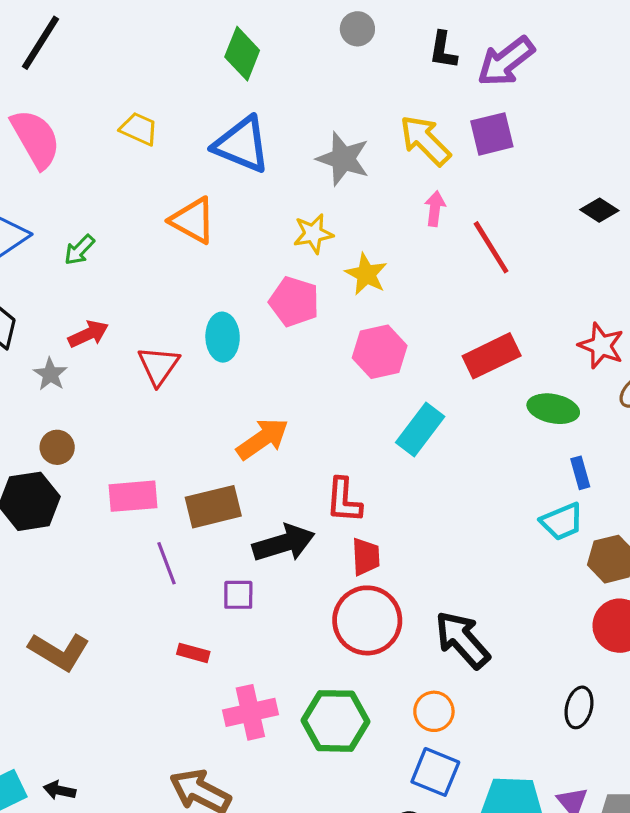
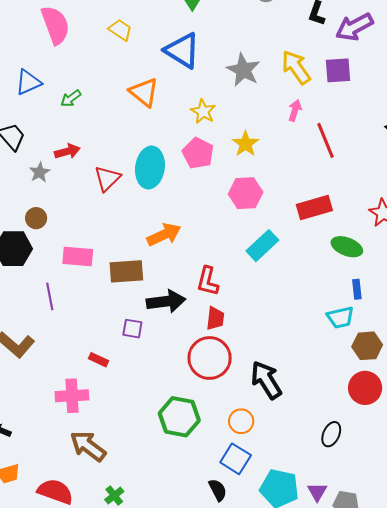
yellow star: (313, 234) -> (203, 111), moved, turned 30
cyan ellipse: (223, 337) -> (150, 167), size x1.4
purple line: (167, 563) -> (50, 296), moved
pink cross: (250, 712) -> (72, 396), moved

